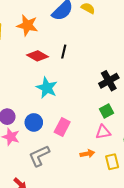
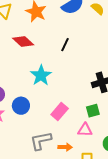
red diamond: (38, 56) -> (23, 42), moved
pink rectangle: (62, 127) -> (60, 111), moved
gray L-shape: (39, 156) -> (41, 141), moved

